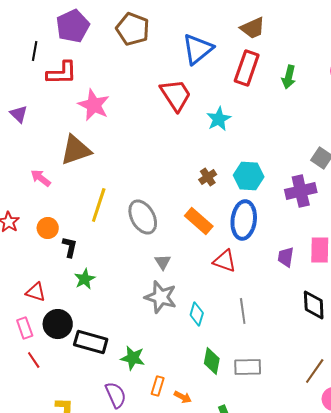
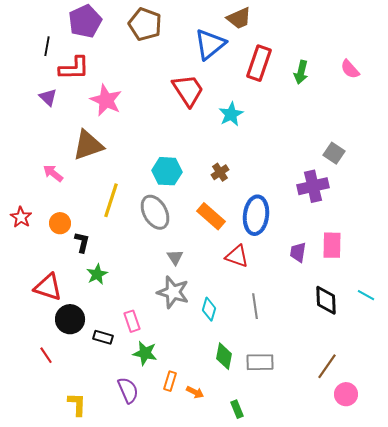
brown trapezoid: (253, 28) -> (239, 18), moved
purple triangle: (19, 114) -> (48, 97), moved
cyan hexagon: (249, 176) -> (167, 171), moved
red triangle: (36, 292) -> (48, 287), size x1.4
pink rectangle: (25, 328) -> (132, 321), moved
black rectangle: (91, 342) -> (103, 337), size x0.6

